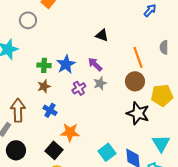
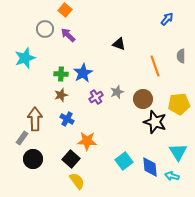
purple arrow: (95, 64) -> (68, 35), moved
brown circle: (135, 81) -> (143, 99), moved

